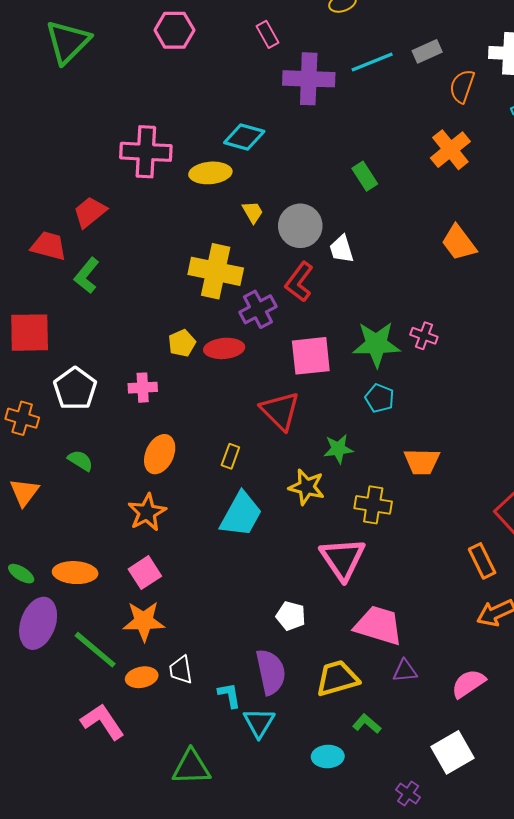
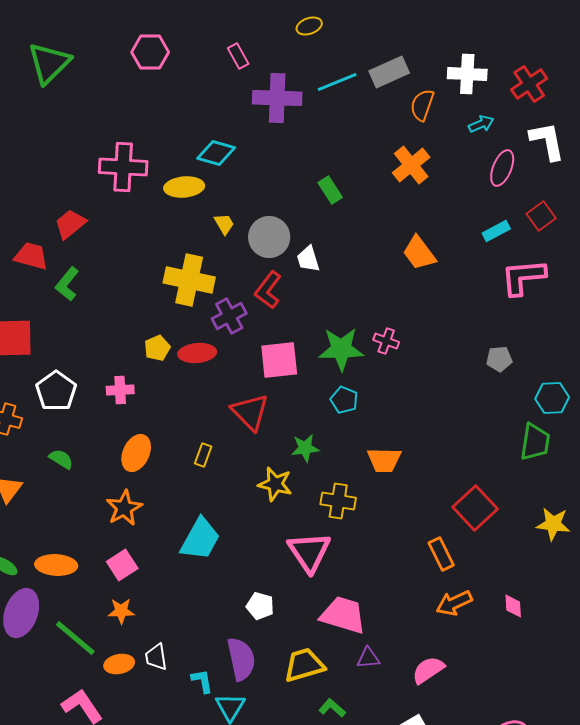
gray rectangle: (427, 51) -> (389, 72), size x1.4
cyan trapezoid: (241, 514) -> (200, 539), moved
orange star: (144, 621) -> (121, 611), size x0.7

